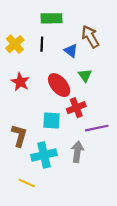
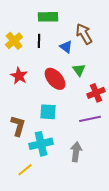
red cross: (76, 108) -> (96, 93), moved
gray arrow: (77, 152) -> (76, 152), moved
yellow line: (27, 183) -> (25, 170), turned -63

